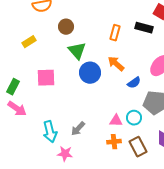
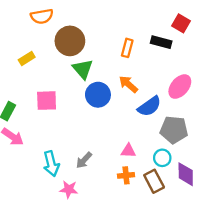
brown circle: (66, 27) -> (70, 41), size x1.6
blue semicircle: (134, 83) -> (149, 106), size x1.5
cyan circle: (134, 118) -> (162, 158), moved

